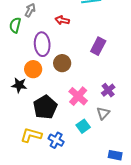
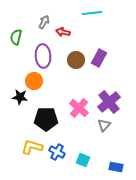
gray arrow: (30, 10) -> (44, 22), moved
brown circle: (62, 63) -> (76, 60), moved
purple cross: (108, 90) -> (109, 102), size x1.6
black pentagon: (45, 107) -> (46, 119), turned 30
cyan square: (83, 126) -> (83, 160), moved, turned -32

